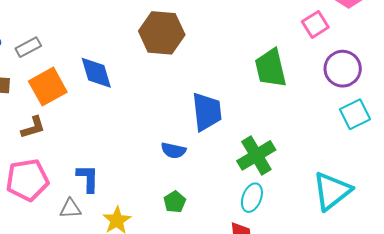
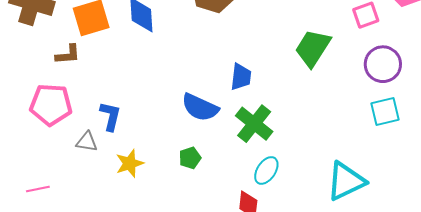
green trapezoid: (271, 68) -> (313, 48), turned 33
blue trapezoid: (207, 112) -> (241, 77), size x0.7
blue semicircle: (173, 150) -> (200, 107), size x1.5
green cross: (256, 155) -> (254, 124), moved, turned -33

